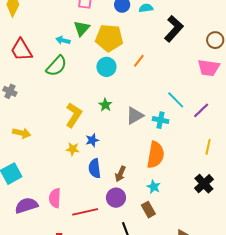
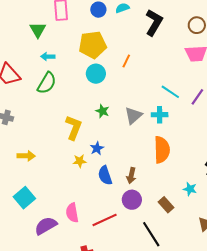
green triangle: (82, 28) -> (38, 30), moved
cyan star: (154, 187) -> (190, 189), moved

